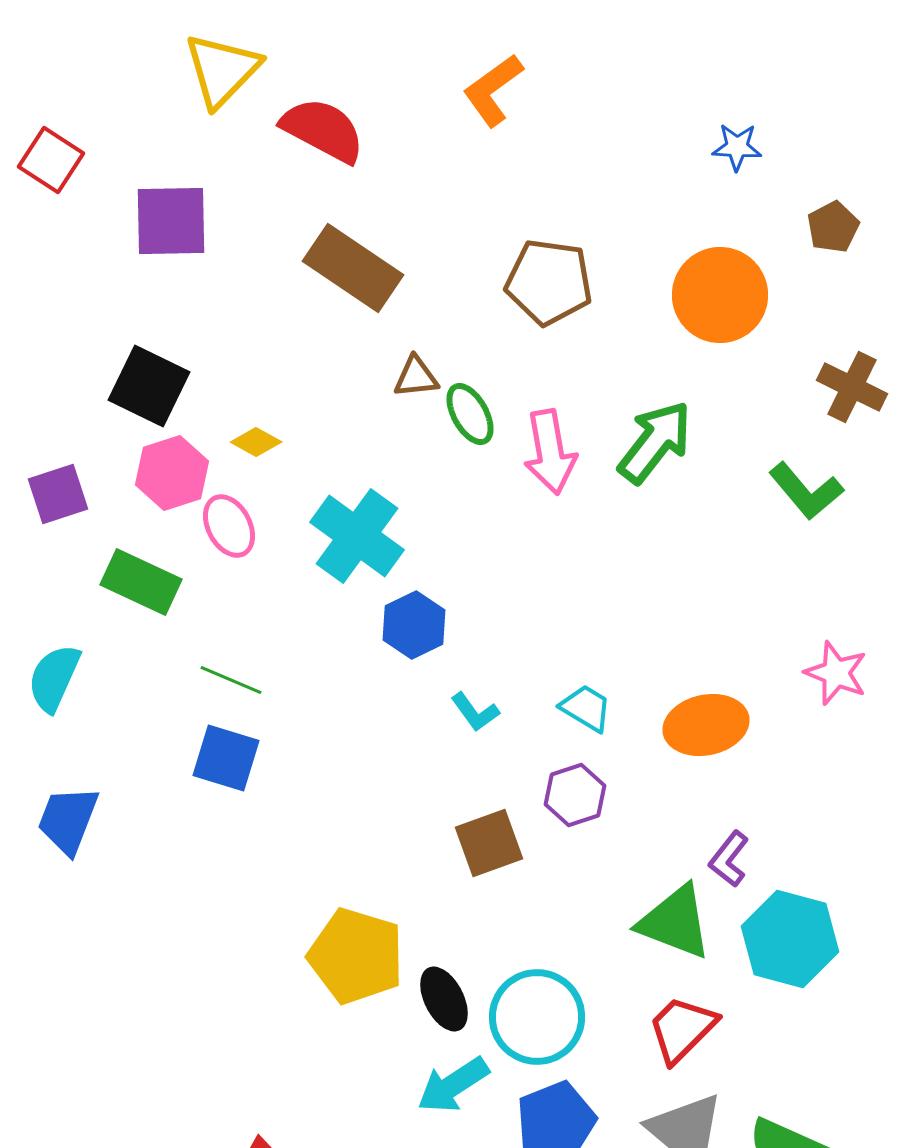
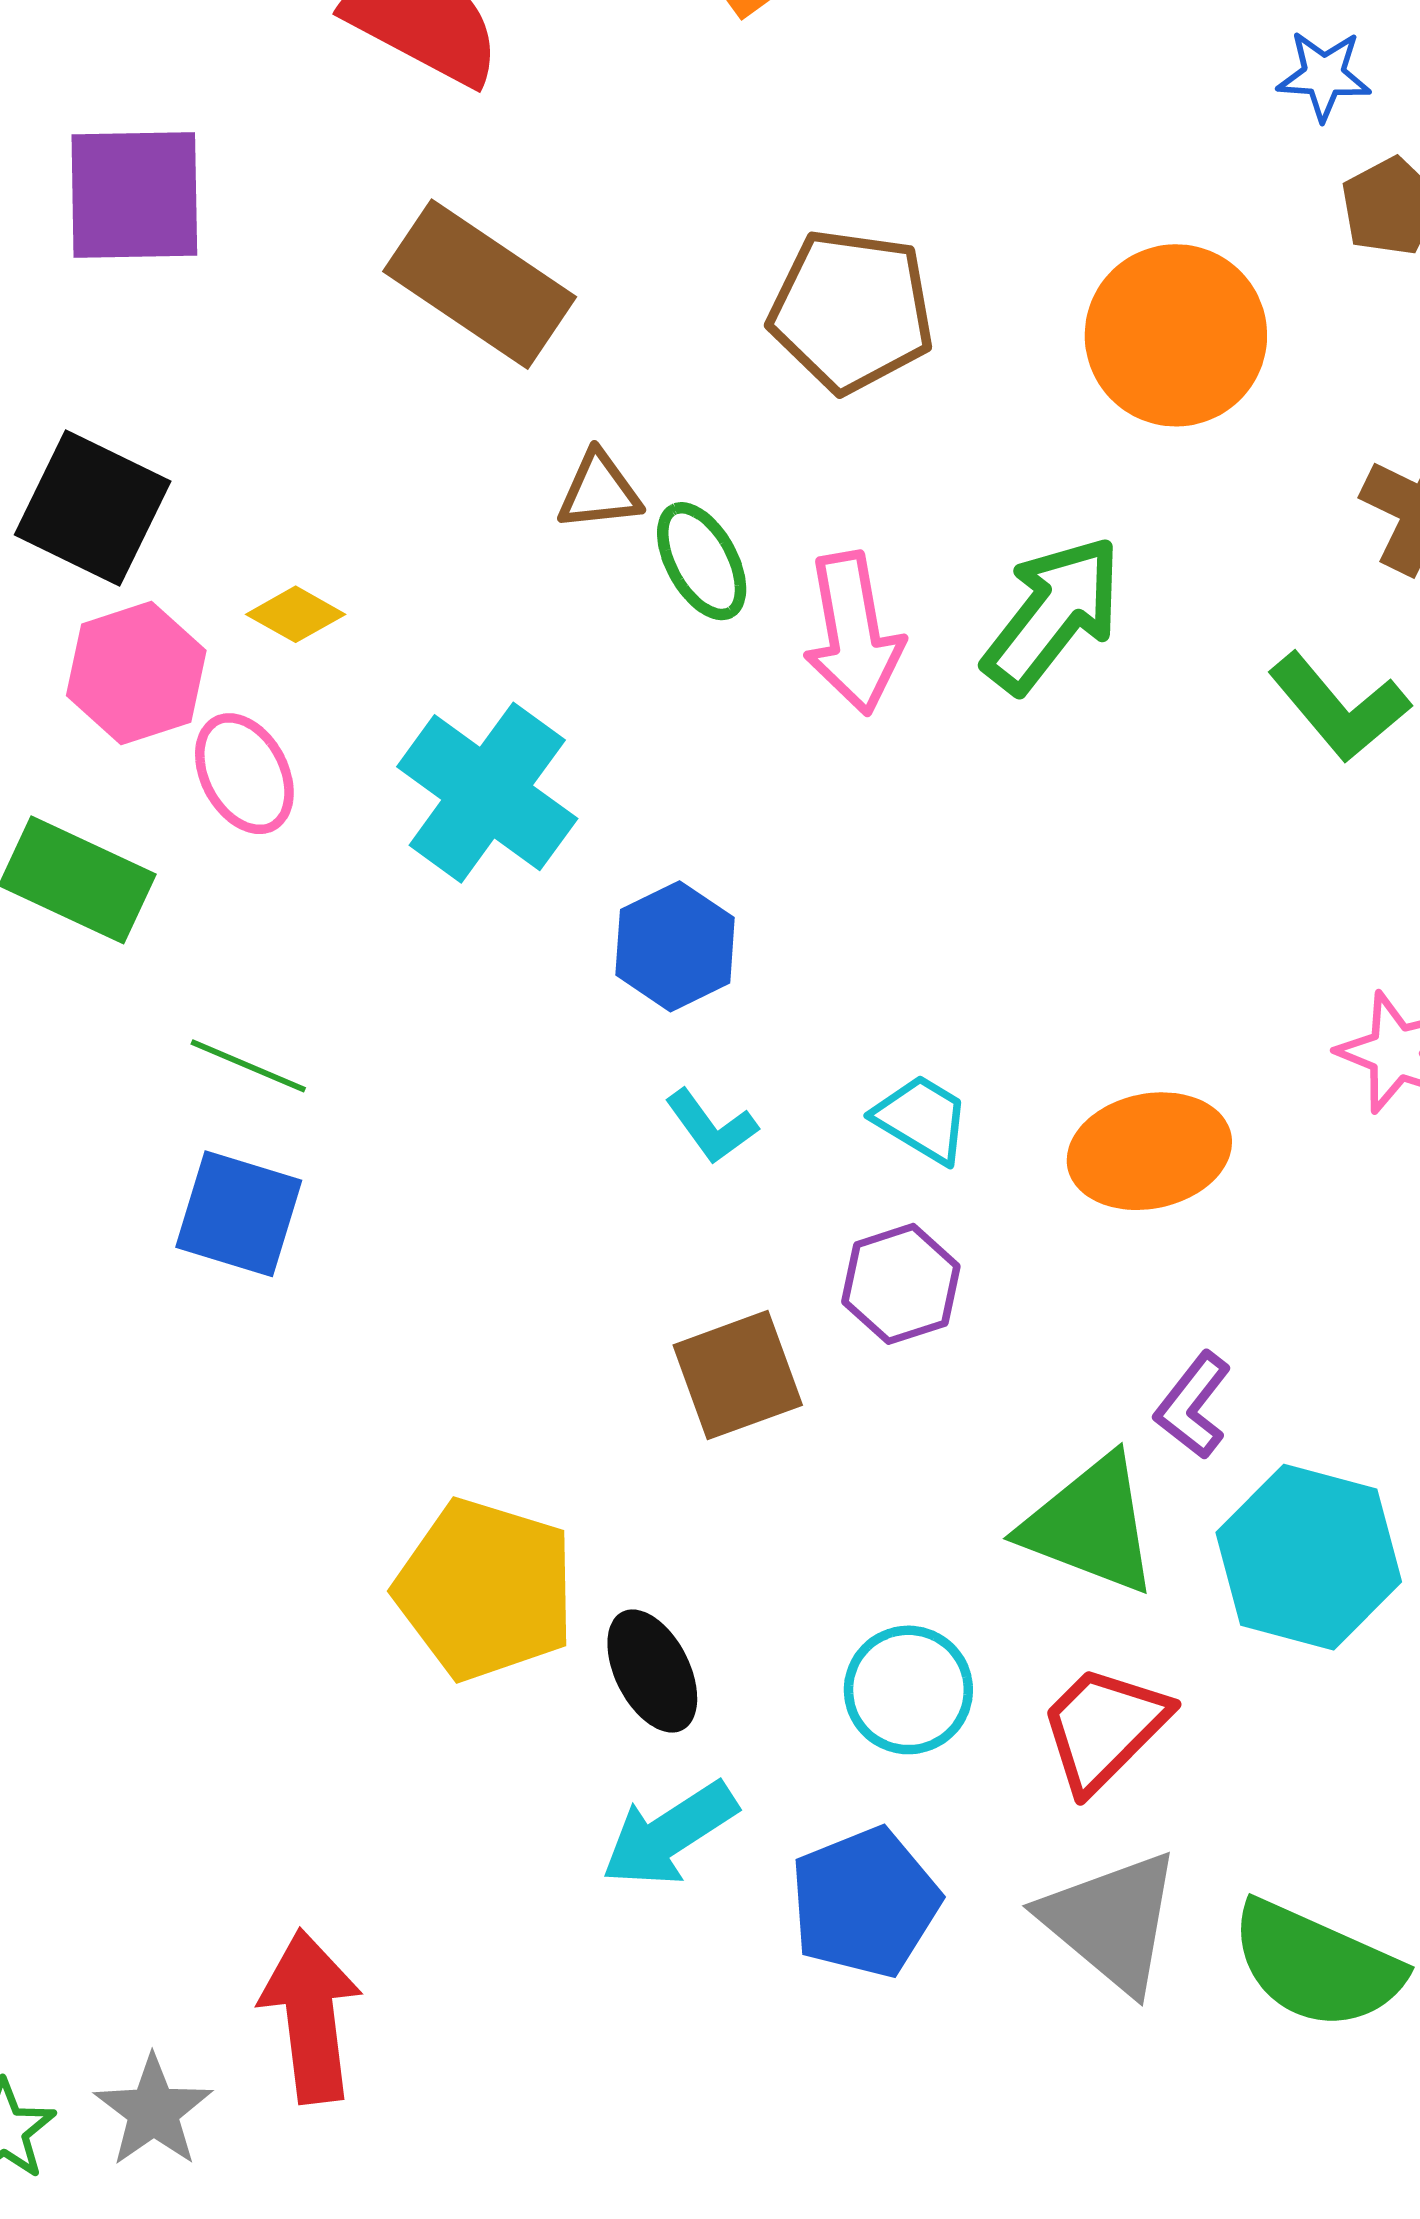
blue star: (737, 147) -> (1324, 75), moved
blue hexagon: (414, 625) -> (675, 946), moved
cyan circle: (537, 1017) -> (908, 1690), moved, size x0.7

